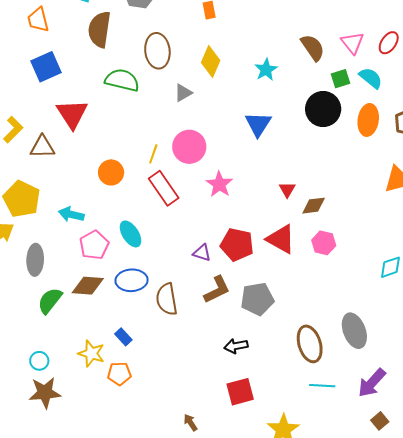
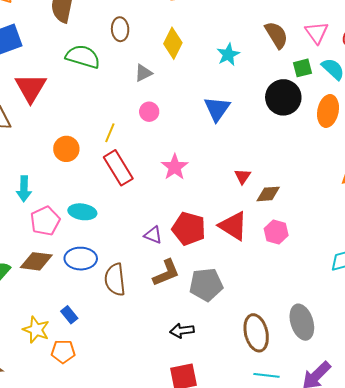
brown ellipse: (157, 51) -> (120, 29), size x0.7
pink circle: (189, 147) -> (149, 112), moved, size x0.6
cyan arrow: (71, 214) -> (24, 189), turned -105
cyan ellipse: (131, 234) -> (82, 212), turned -52

